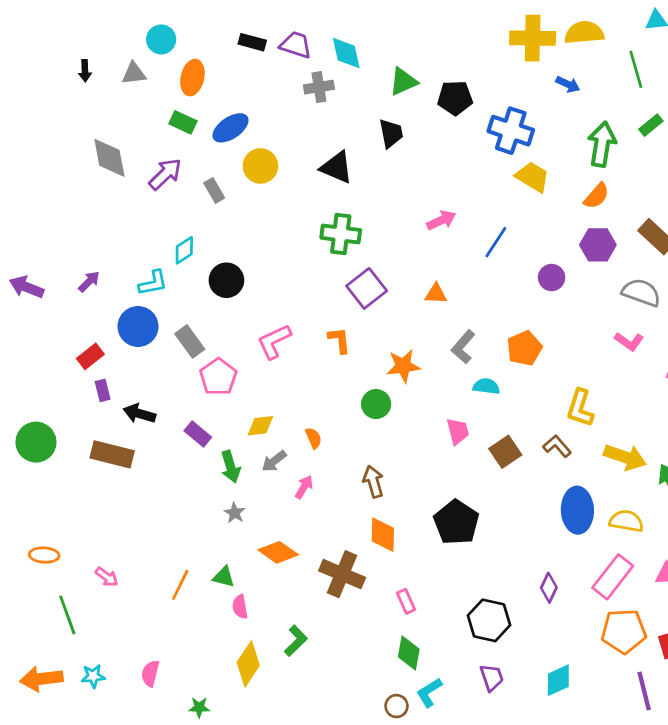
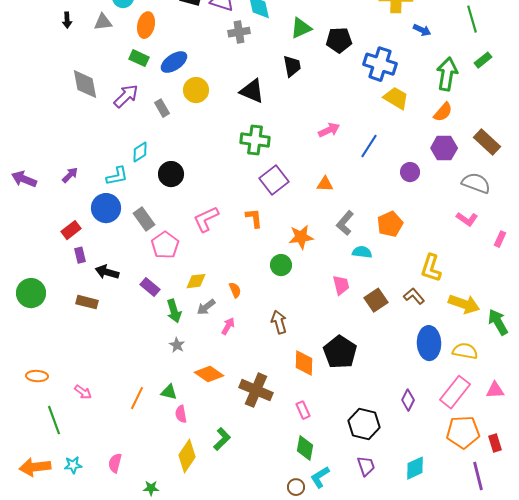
brown rectangle: (112, 454) -> (87, 302), size x0.7
orange diamond: (383, 535) -> (304, 363), moved

